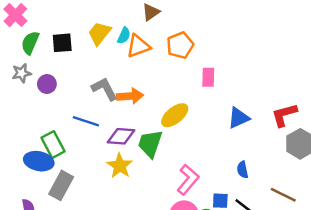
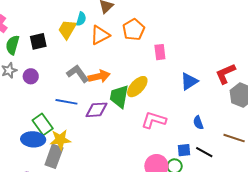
cyan semicircle: (124, 36) -> (81, 19), moved
green trapezoid: (150, 144) -> (119, 96), moved
yellow star: (120, 166) -> (60, 140), moved, turned -30
pink L-shape: (188, 180) -> (154, 120), moved, turned -105

